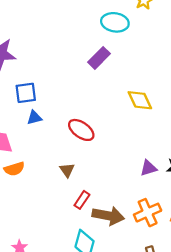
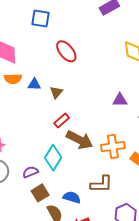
blue triangle: (34, 118) -> (34, 84), moved
red ellipse: (81, 130) -> (66, 51), moved
purple triangle: (149, 168) -> (120, 100), moved

